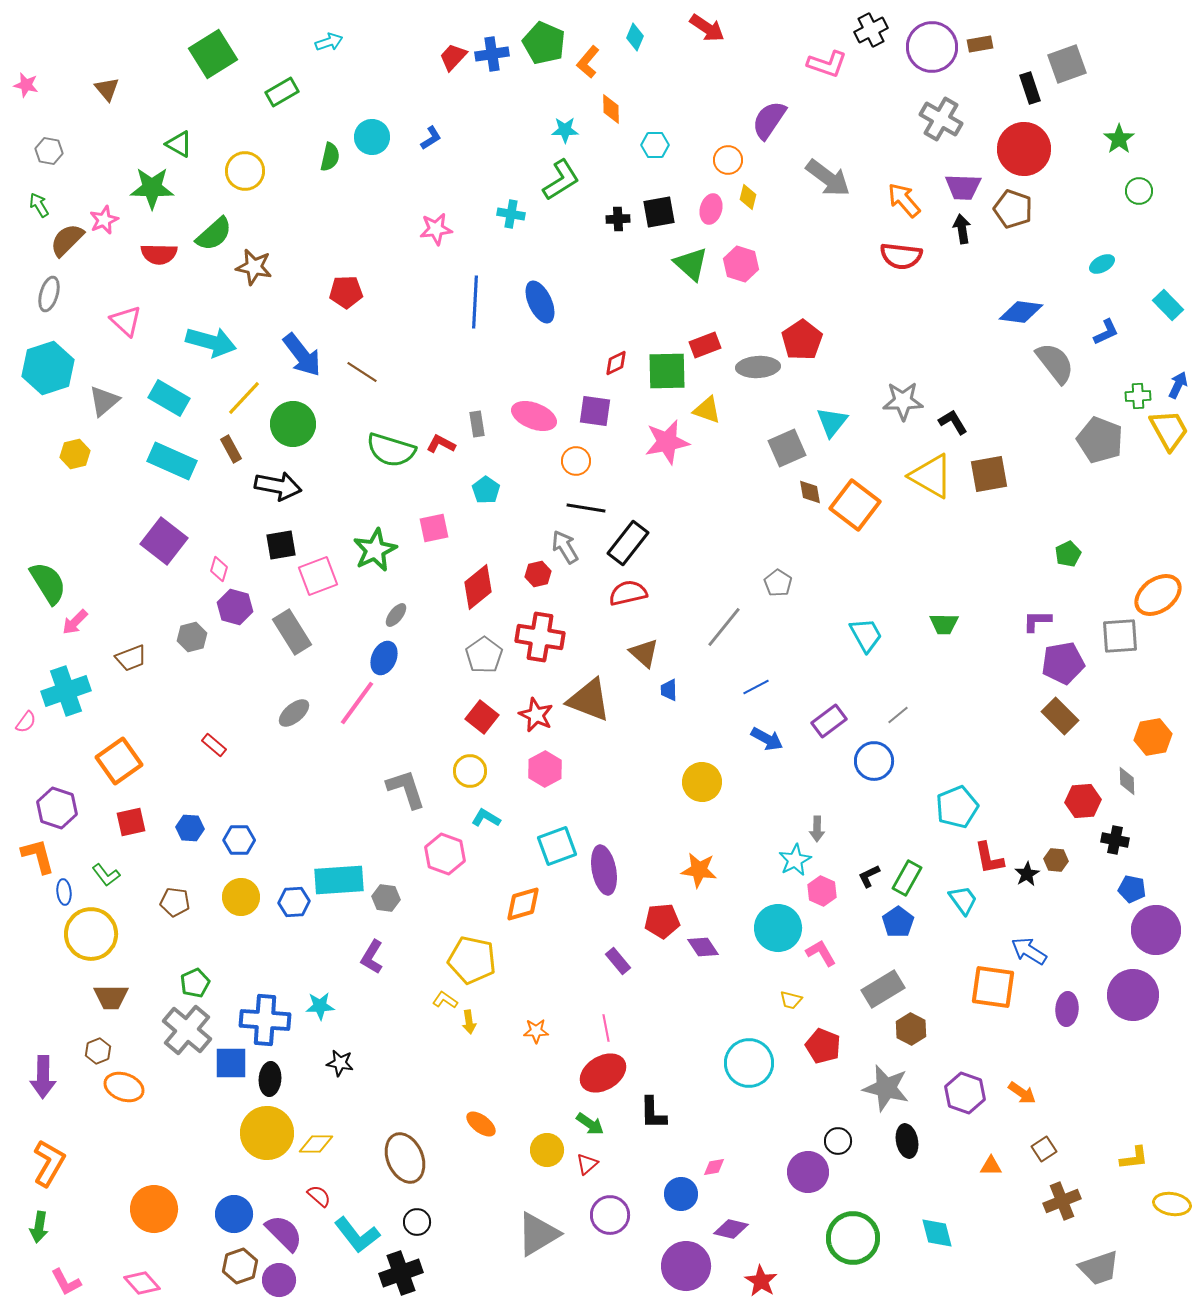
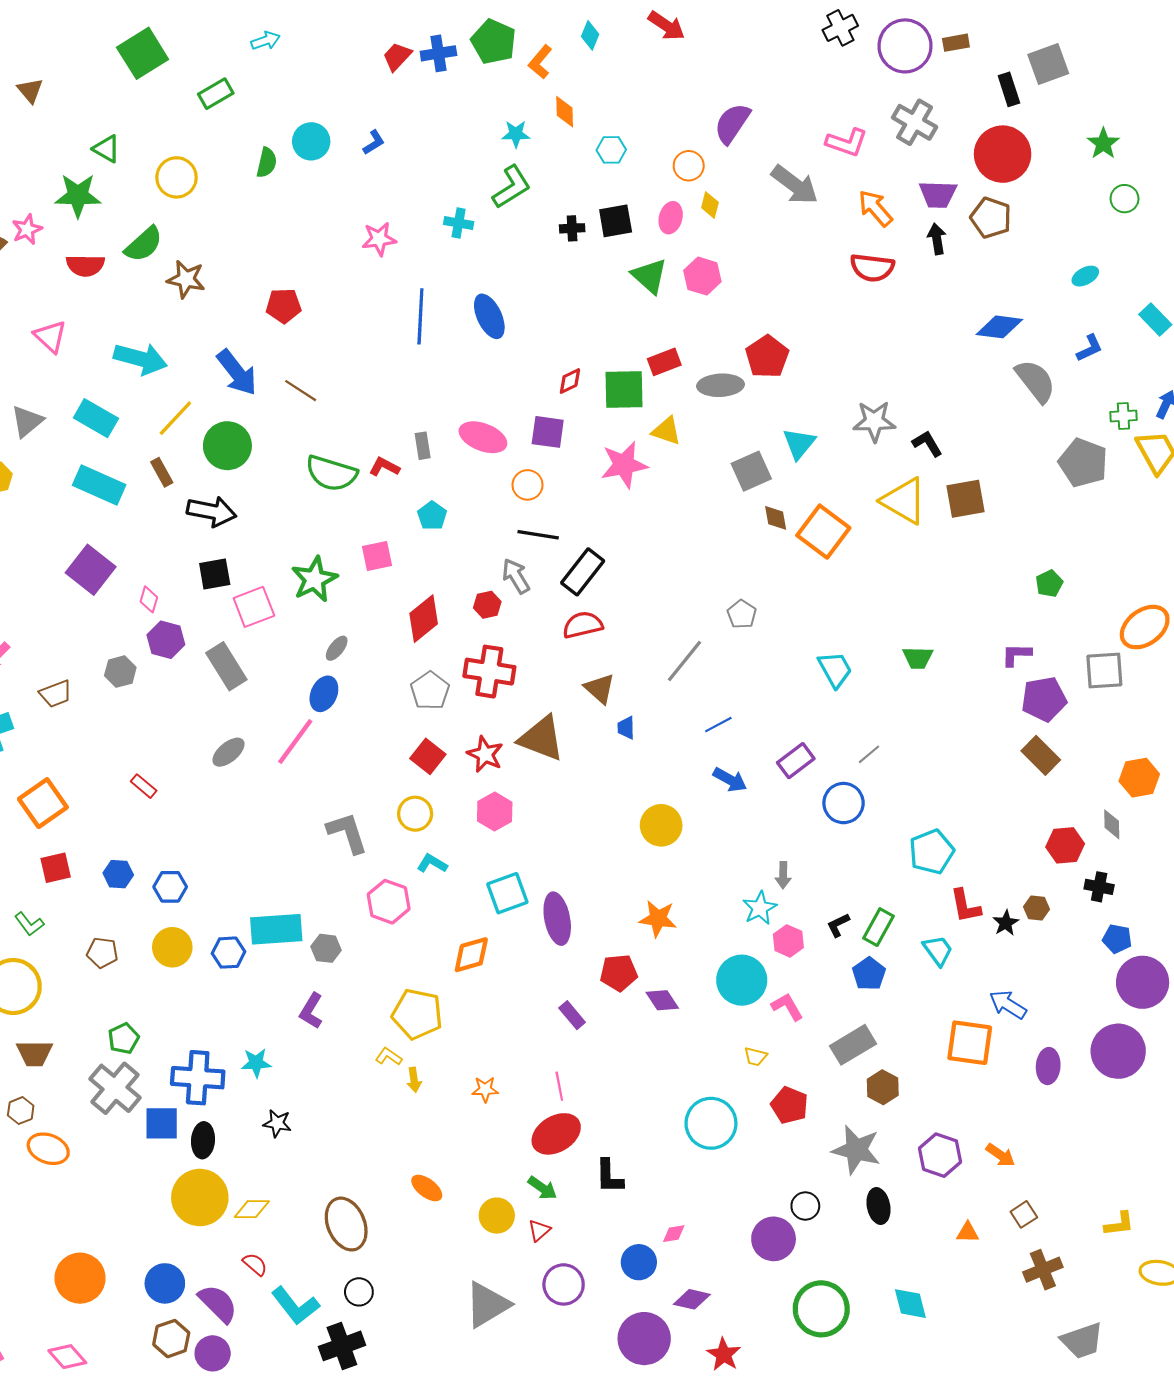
pink L-shape: (827, 64) -> (847, 142), moved

